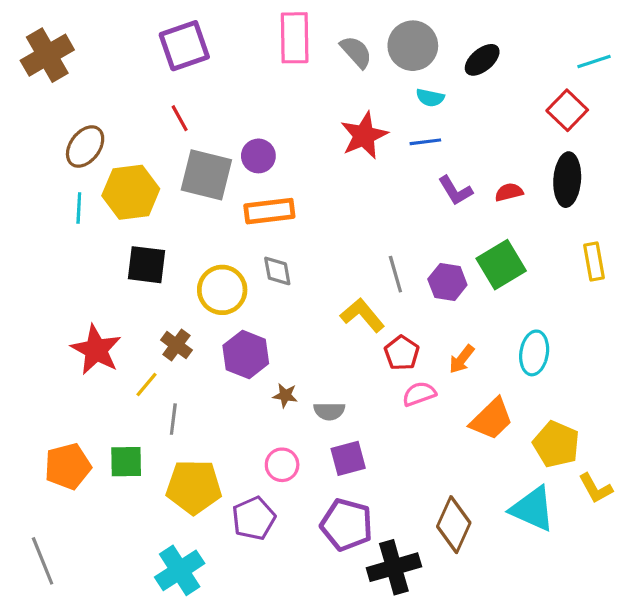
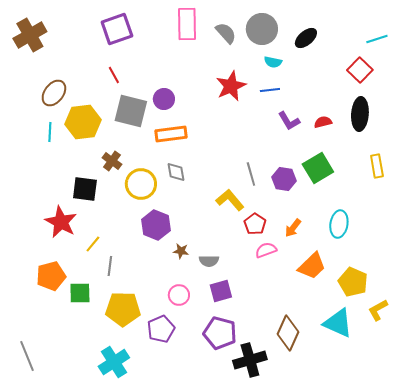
black square: (147, 265) -> (85, 189), moved
brown cross: (176, 345) -> (112, 161), moved
orange pentagon: (68, 466) -> (51, 276), moved
yellow L-shape: (596, 488) -> (378, 310), turned 90

